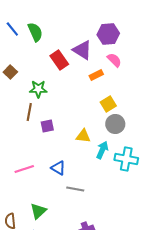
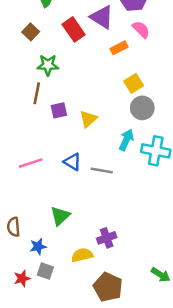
brown square: (10, 72) -> (31, 32), moved
yellow triangle: (83, 136) -> (88, 119), moved, turned -49
gray line: (75, 189) -> (102, 170), moved
green triangle: (38, 211) -> (60, 216), moved

